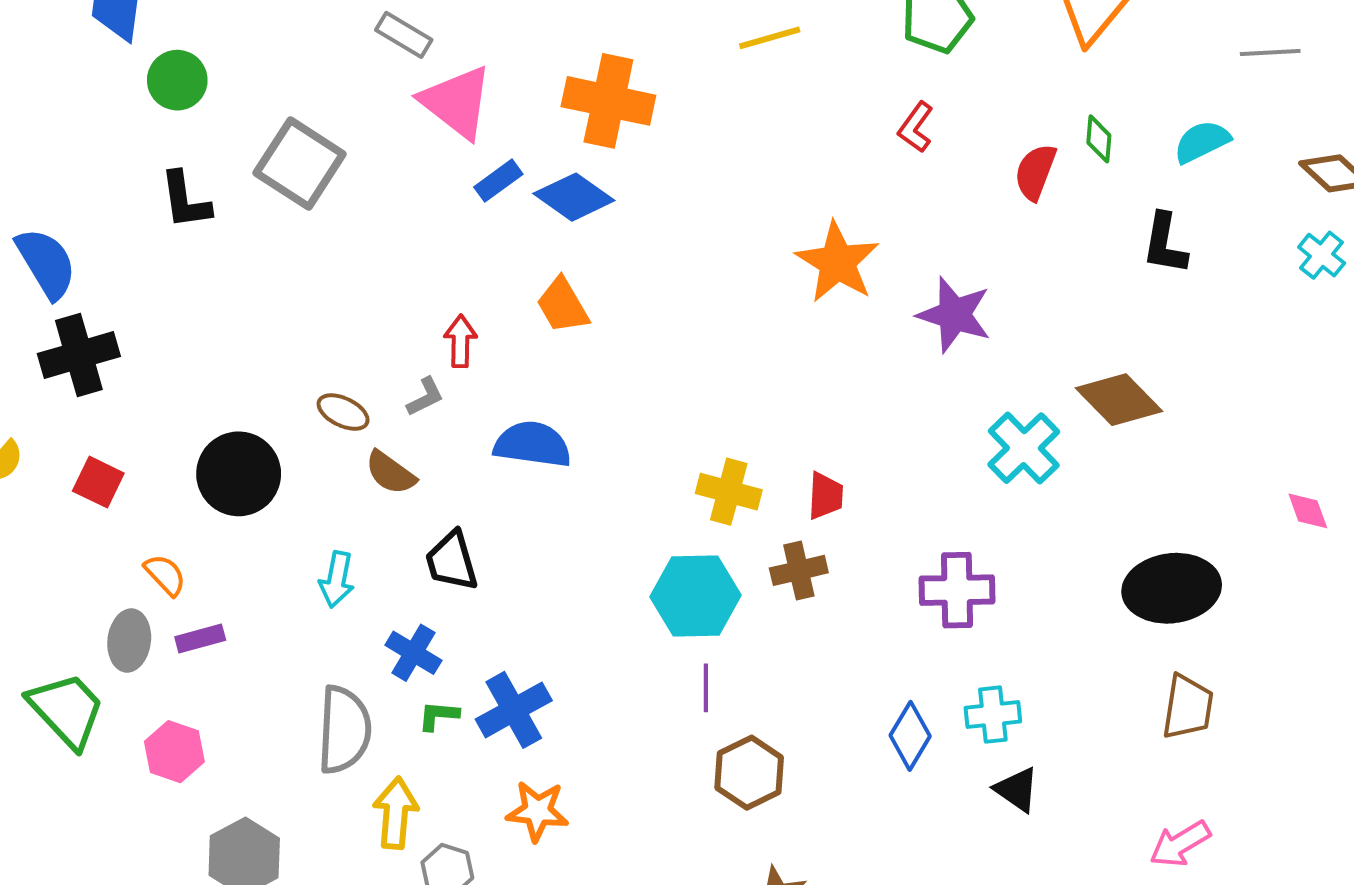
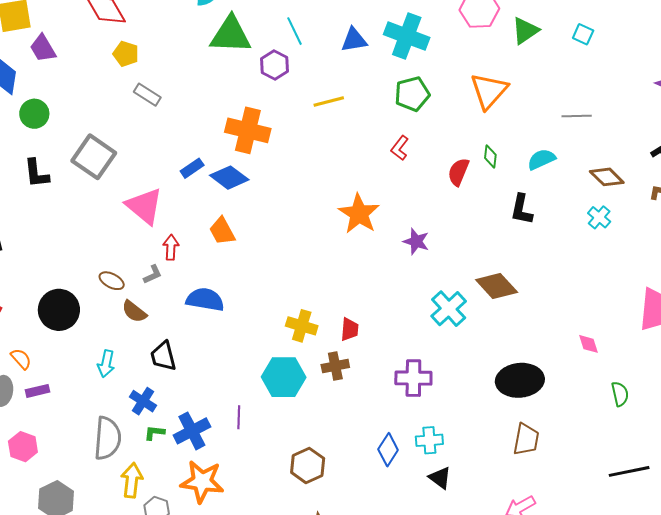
pink triangle: (457, 102) -> (144, 206), moved
purple star: (954, 315) -> (416, 241), size x0.7
purple line: (706, 688) -> (239, 417), moved
orange star: (537, 811) -> (202, 481), size x1.4

